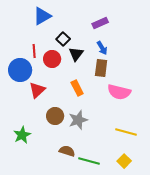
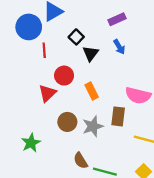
red circle: (52, 59) -> (64, 76), moved
brown rectangle: (101, 68) -> (118, 116), moved
blue circle: (20, 70) -> (29, 27), moved
brown semicircle: (67, 151) -> (81, 161), turned -140

